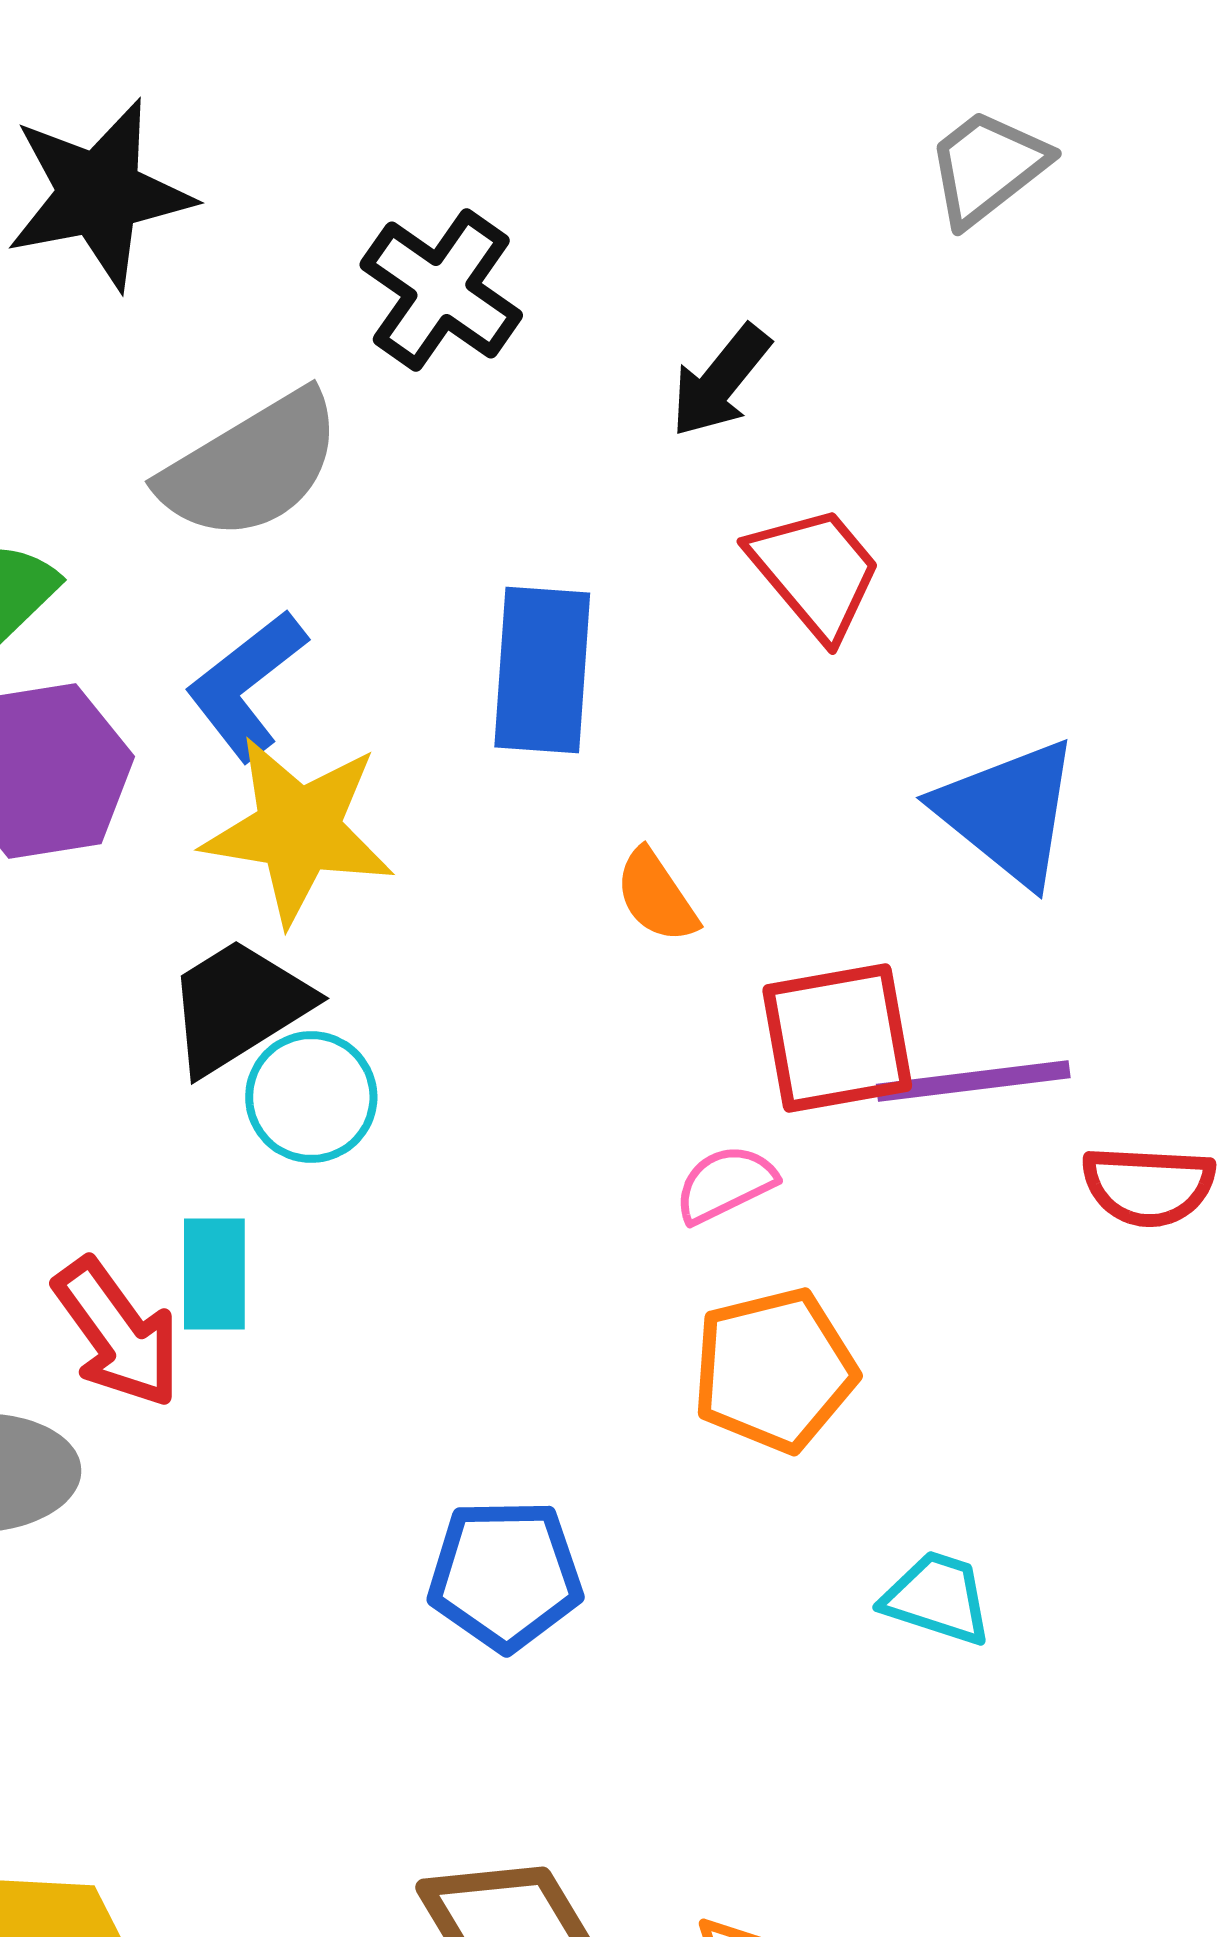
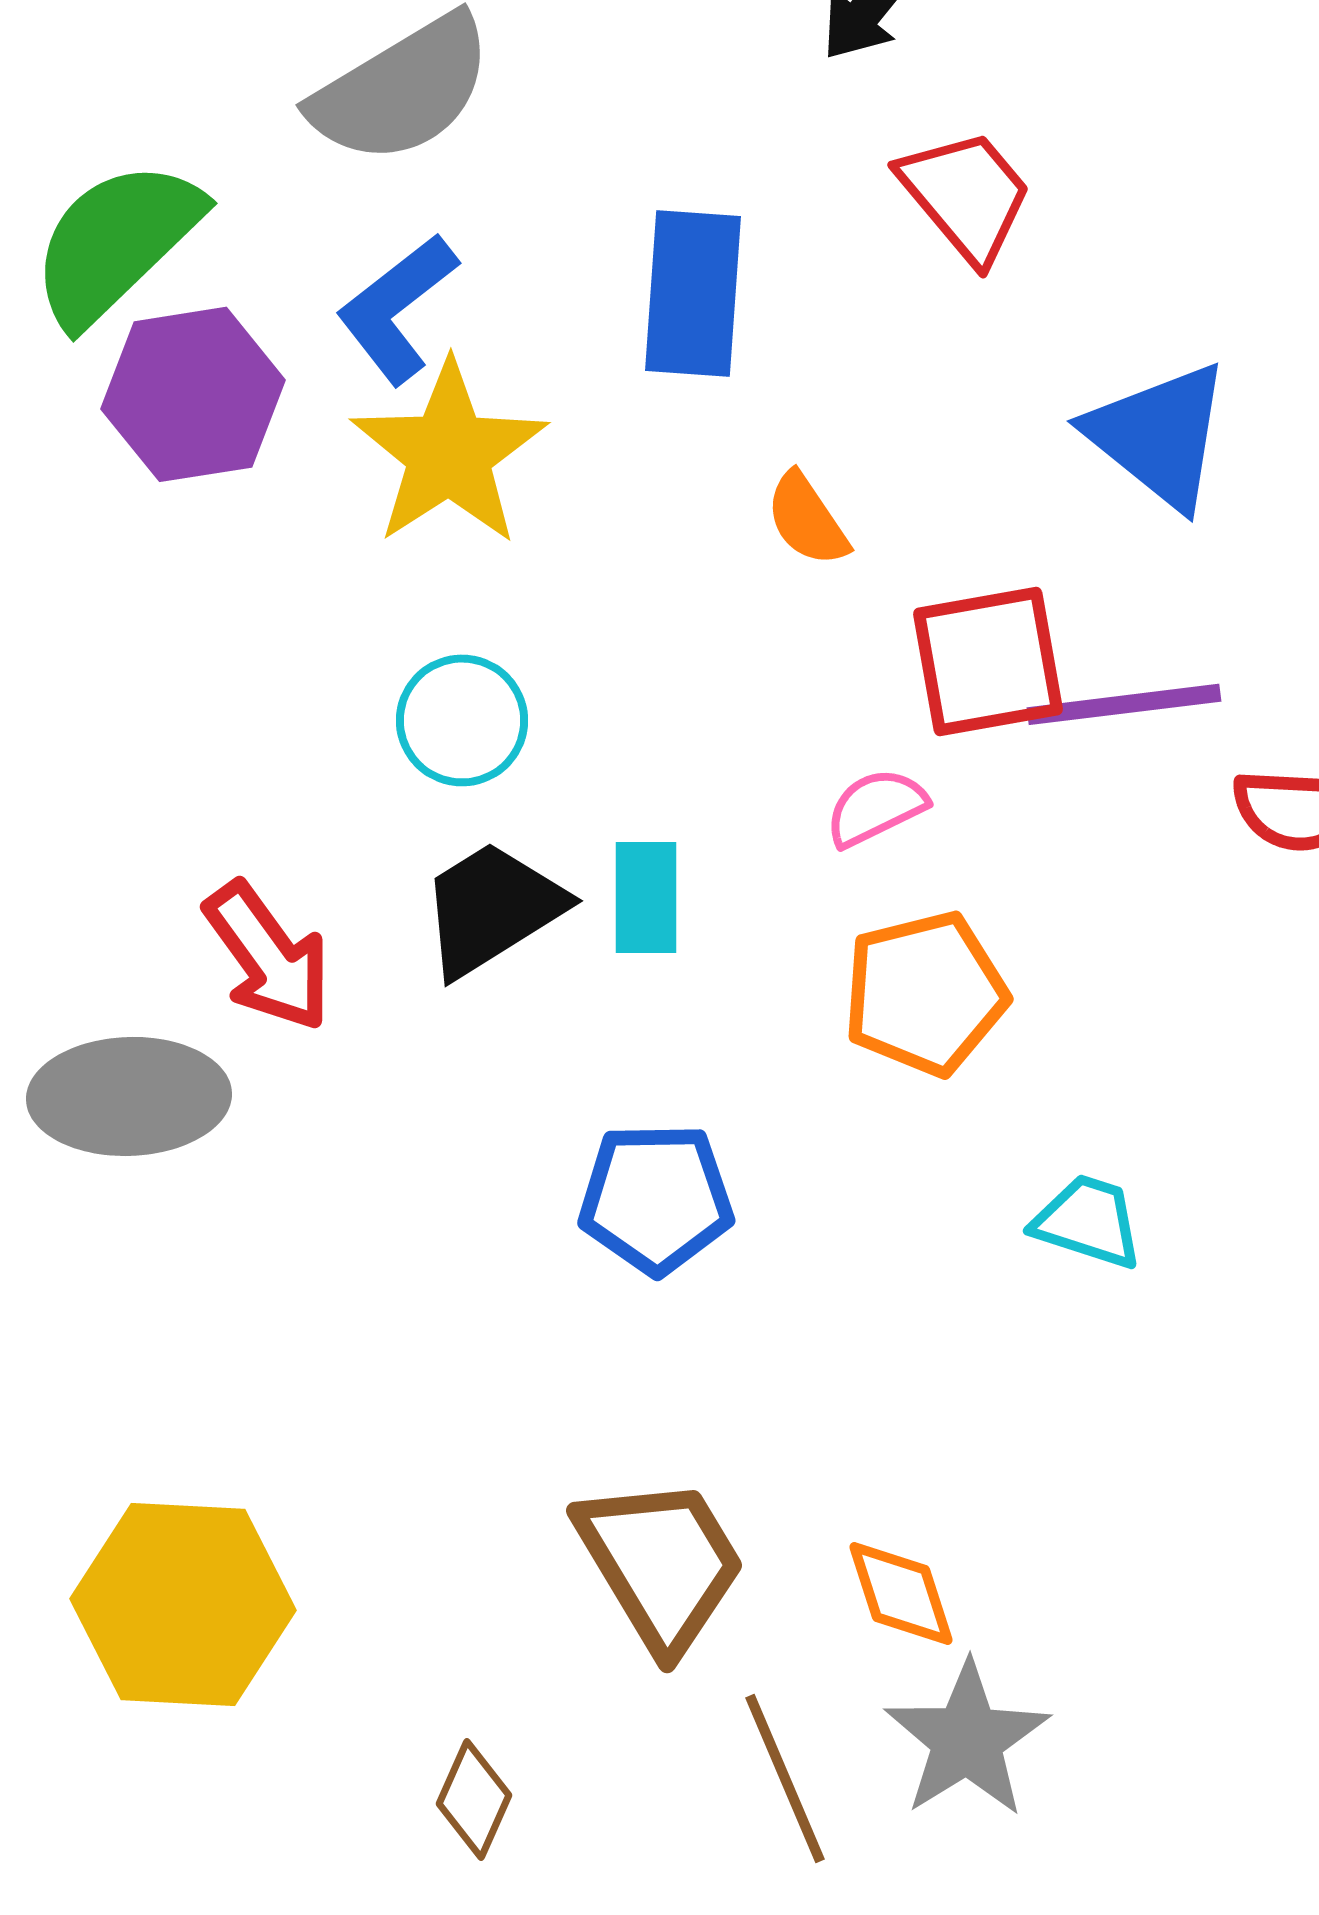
yellow star: (298, 830) -> (449, 453), turned 30
black trapezoid: (238, 1006) -> (492, 908), moved
cyan rectangle: (214, 1274) -> (646, 897), moved

